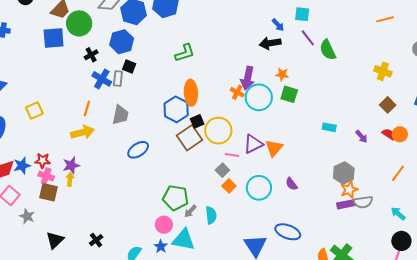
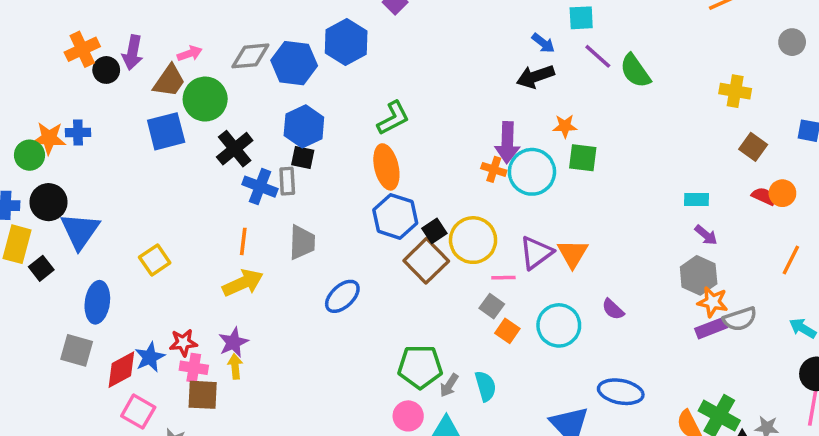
blue hexagon: (122, 42) -> (304, 126), moved
black cross: (91, 55) -> (235, 149), size x1.5
orange ellipse: (191, 93) -> (386, 167), moved
cyan rectangle: (329, 127) -> (696, 199), moved
purple arrow: (361, 137) -> (706, 235), moved
orange star: (349, 190) -> (713, 302), turned -30

